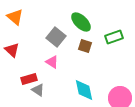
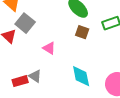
gray square: (56, 37) -> (25, 23), moved
red rectangle: (29, 79) -> (20, 81), moved

